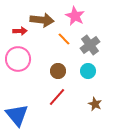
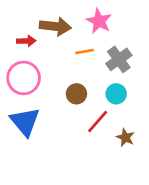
orange line: (64, 39) -> (84, 51), turned -56
red line: (57, 97) -> (98, 122), moved
blue triangle: (17, 115) -> (25, 122), moved

